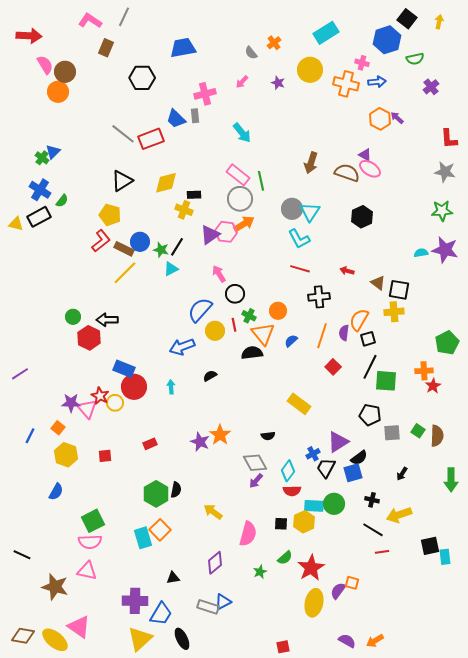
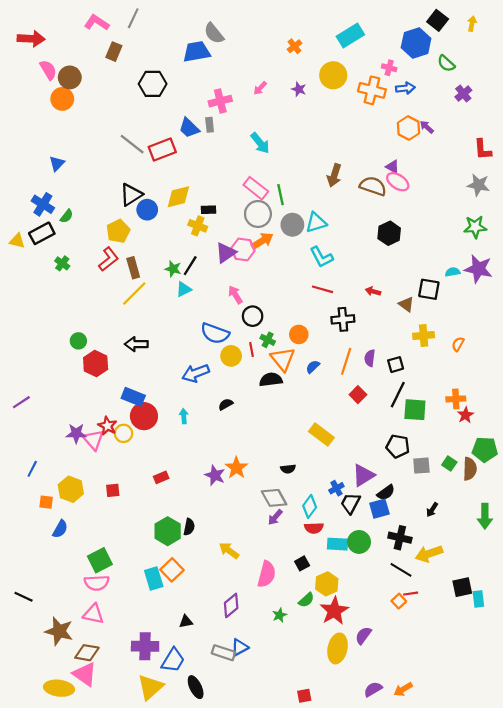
gray semicircle: (251, 53) -> (214, 33), moved, size x1.5
green semicircle: (415, 59) -> (446, 63), turned 54
green cross: (42, 158) -> (62, 263), moved
gray circle: (292, 209) -> (292, 225), moved
cyan triangle: (310, 212) -> (316, 223), moved, turned 40
yellow pentagon: (110, 215) -> (118, 231), turned 30
blue circle: (140, 242) -> (147, 210), moved
brown rectangle: (124, 249) -> (133, 268), turned 48
black square: (399, 290) -> (429, 289), moved
blue semicircle: (200, 310) -> (215, 333), turned -112
black arrow: (107, 320) -> (136, 344), moved
orange semicircle: (359, 320) -> (458, 344), moved, size x0.6
green pentagon: (447, 343) -> (485, 449), moved, turned 30
orange square: (58, 428) -> (46, 502), moved, turned -32
black cross: (372, 500) -> (400, 538), size x1.5
yellow hexagon: (304, 522) -> (327, 584), moved
black square: (281, 524) -> (302, 563), turned -32
orange square: (352, 583) -> (399, 601), moved, turned 32
brown diamond: (23, 636) -> (87, 653), moved
yellow ellipse: (55, 640) -> (59, 688), turned -32
purple semicircle: (347, 641) -> (373, 689), turned -60

